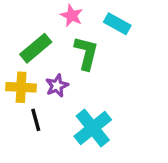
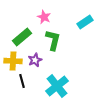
cyan rectangle: (117, 24) -> (85, 22), moved, turned -63

